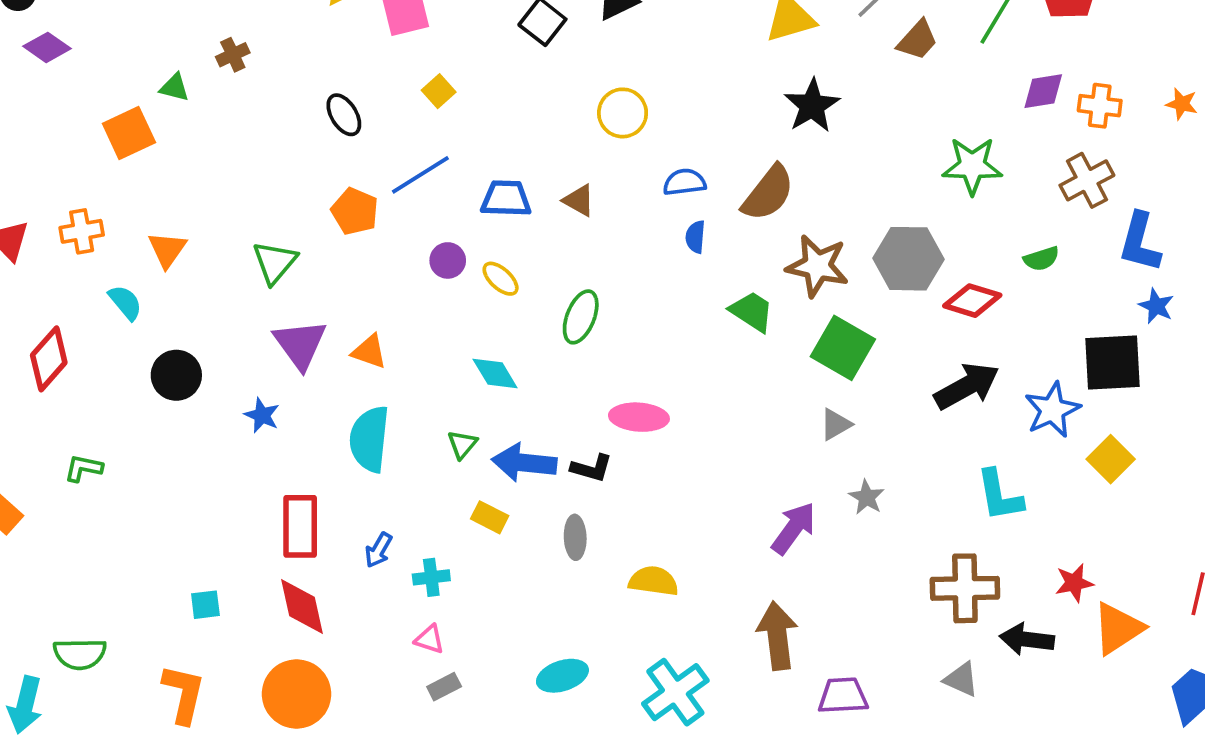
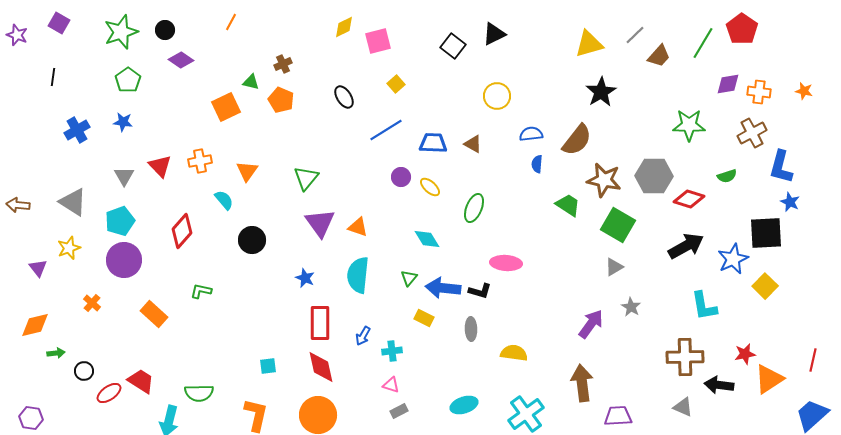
orange pentagon: (355, 211) -> (281, 100), moved
blue star: (262, 415) -> (305, 278), moved

